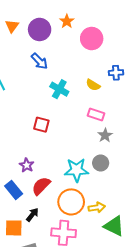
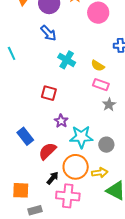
yellow semicircle: (93, 85) -> (98, 66), moved
gray circle: (101, 163) -> (106, 145), moved
purple star: (27, 165) -> (61, 121), moved
blue rectangle: (14, 190) -> (25, 136), moved
black arrow: (32, 215) -> (53, 178), moved

